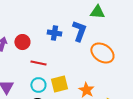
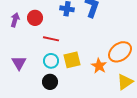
orange ellipse: (102, 53) -> (120, 52), moved, turned -70

